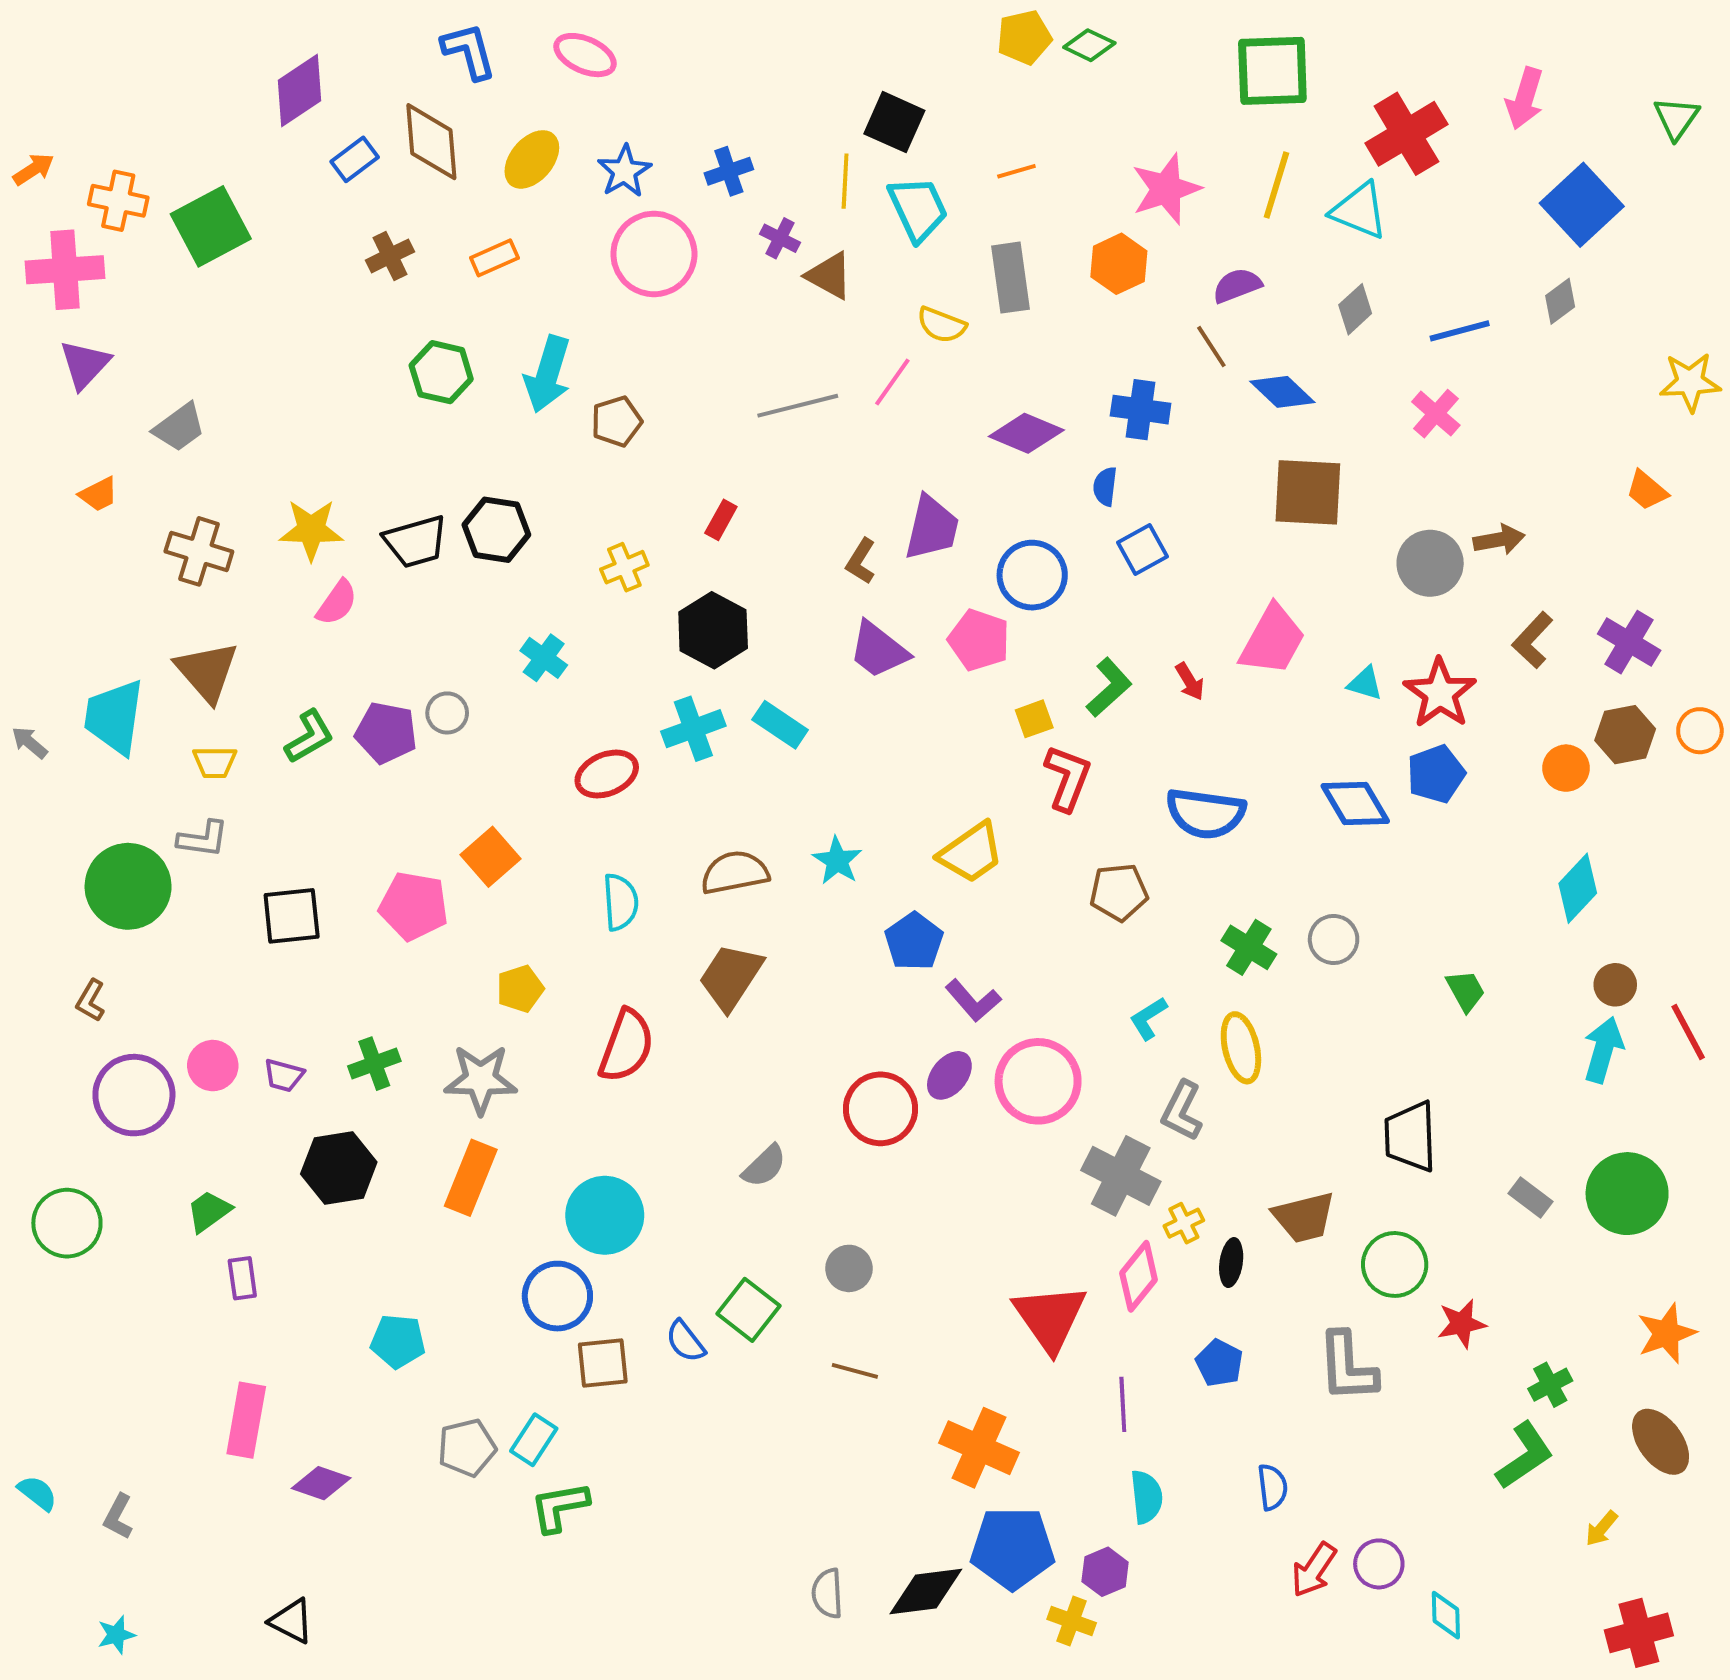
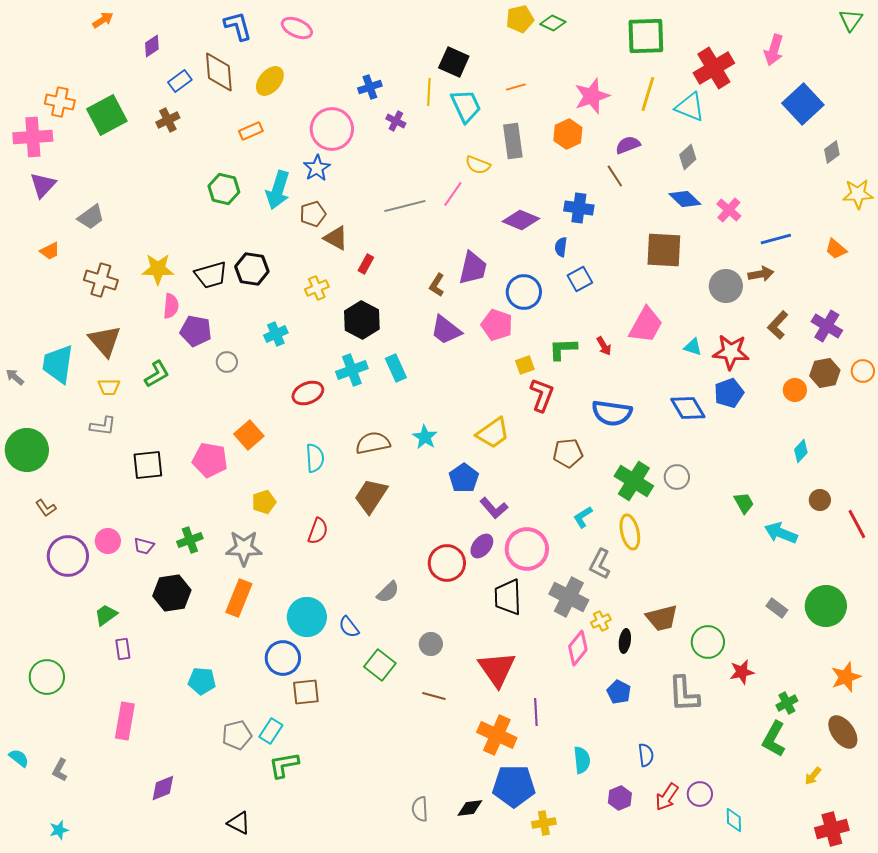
purple diamond: (299, 90) -> (152, 46), size x0.6
green triangle: (1676, 118) -> (851, 20), moved
orange arrow: (33, 169) -> (103, 20), moved
blue star: (624, 171) -> (317, 168), moved
brown cross: (390, 256) -> (168, 120), moved
brown triangle: (829, 276) -> (336, 238), moved
gray diamond: (1560, 301) -> (832, 152), moved
blue line: (1460, 331) -> (776, 239), moved
blue diamond: (1282, 392) -> (685, 199), moved
pink semicircle: (337, 603) -> (171, 306), turned -30
cyan cross: (544, 658) -> (276, 334), turned 30
green L-shape: (1109, 687) -> (563, 349), turned -140
red star: (1440, 693) -> (731, 352), turned -30
cyan rectangle: (780, 725) -> (396, 368), turned 32
purple pentagon: (386, 733) -> (196, 331), moved
green circle: (128, 886) -> (27, 450), moved
cyan diamond: (1578, 888) -> (801, 451), size x0.7
green cross: (1249, 947) -> (634, 481), size x1.4
brown L-shape: (91, 1001) -> (46, 508), turned -65
red semicircle: (626, 1046) -> (318, 531), size x0.7
cyan arrow: (1603, 1050) -> (781, 533), moved, turned -84
black trapezoid: (1410, 1136) -> (508, 597), moved
green circle: (67, 1223) -> (47, 677), moved
red triangle: (1050, 1318) -> (497, 669), moved
blue semicircle: (685, 1341) -> (349, 627), moved
purple line: (1123, 1404) -> (536, 712), moved
green L-shape: (1525, 1456) -> (774, 739), turned 153
purple diamond: (321, 1483) -> (163, 788), moved, turned -40
purple hexagon: (1105, 1572) -> (620, 798), moved
black diamond: (926, 1591) -> (470, 808), size x0.7
black triangle: (292, 1621) -> (239, 823), moved
yellow cross: (1072, 1621) -> (544, 823), turned -30

